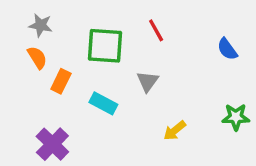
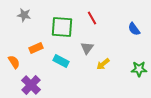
orange semicircle: (37, 58) -> (14, 62), moved
orange rectangle: (61, 81) -> (36, 48), turned 40
yellow arrow: (175, 131) -> (103, 64), moved

